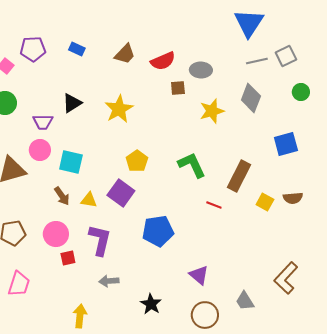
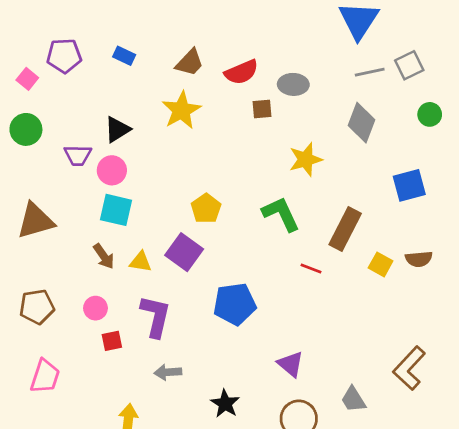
yellow star: (119, 109) -> (181, 110), moved
yellow star: (212, 111) -> (306, 159), moved
pink circle: (40, 150) -> (112, 170), moved
pink circle: (56, 234) -> (95, 308), size x0.7

